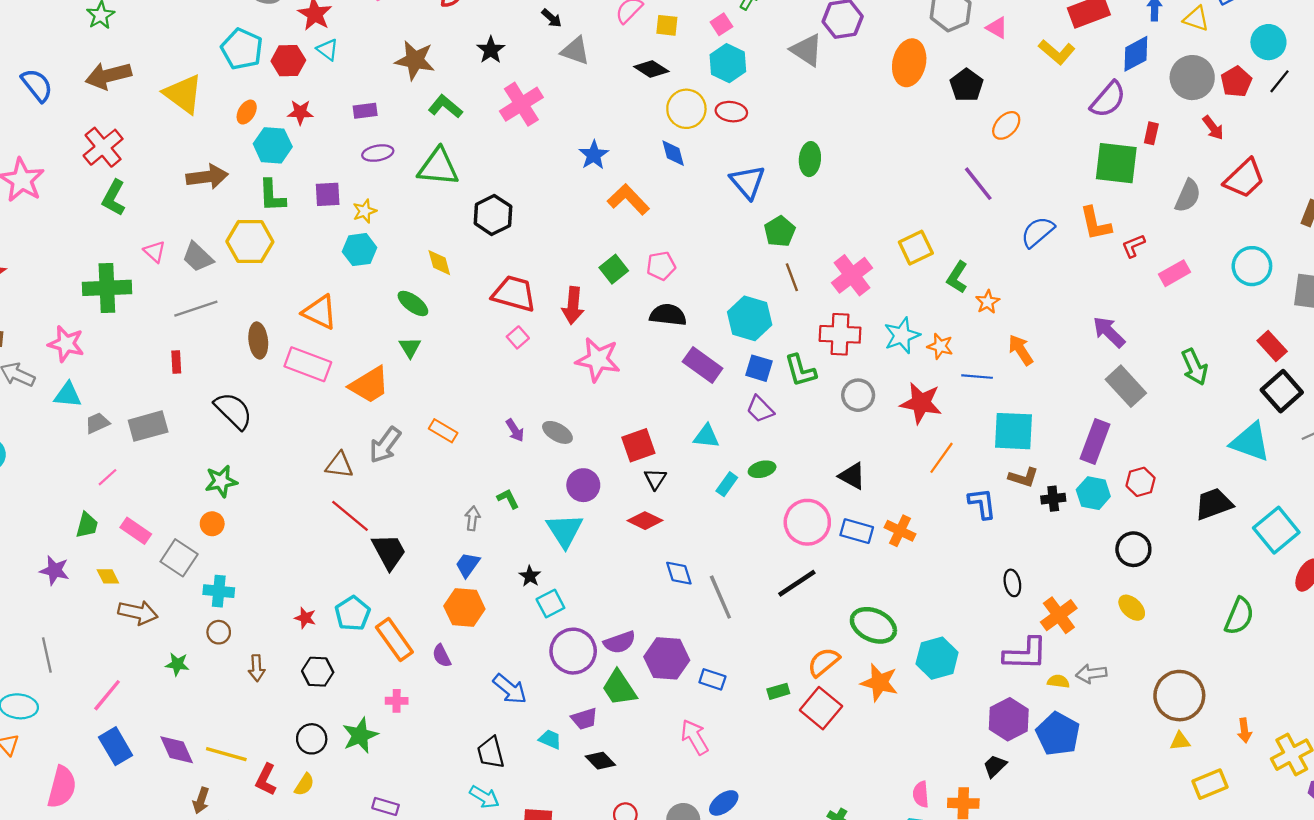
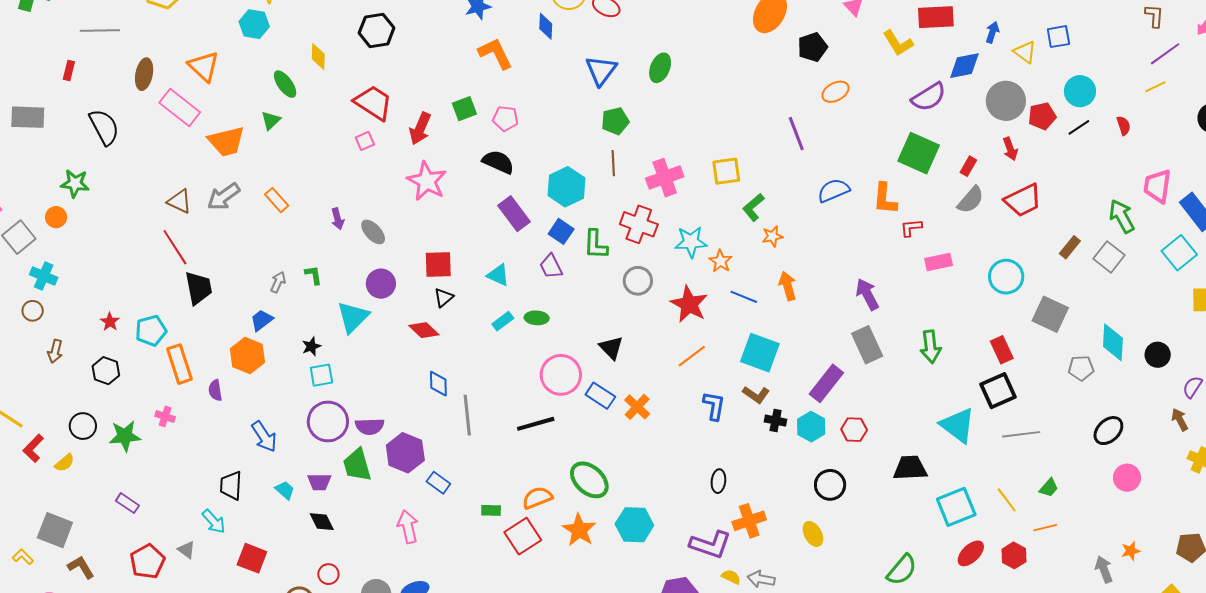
red rectangle: (1151, 133) -> (968, 166), moved

